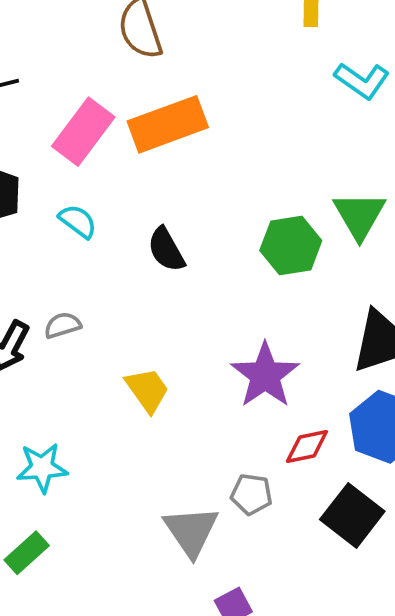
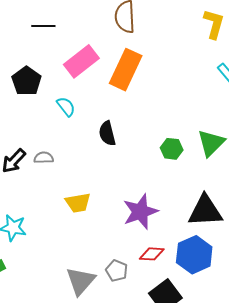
orange rectangle: (168, 124) -> (126, 70), turned -60
green hexagon: (291, 245) -> (172, 149), size x0.7
yellow trapezoid: (147, 390) -> (78, 203), turned 100

